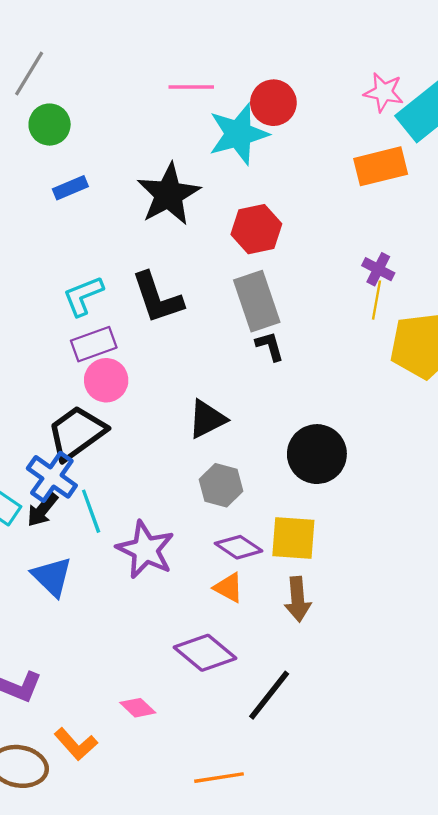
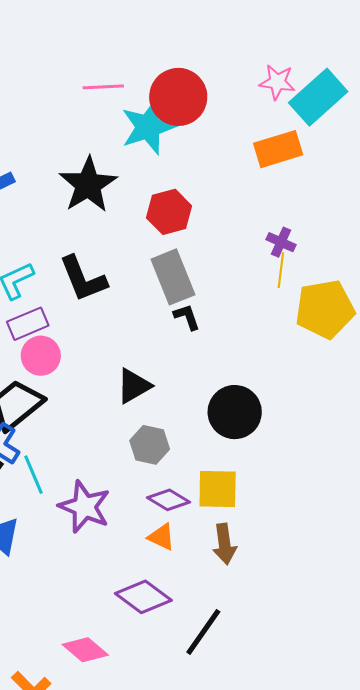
red circle: (273, 103) -> (178, 97), size x1.4
pink diamond: (138, 708) -> (85, 650), size x1.4

